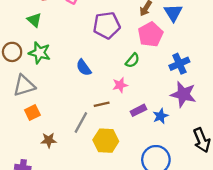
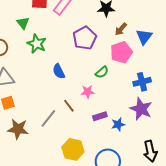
purple pentagon: (107, 25) -> (85, 38), turned -30
green star: (40, 53) -> (37, 44), moved
brown line: (102, 104) -> (69, 106), turned 56
brown star: (49, 140) -> (18, 129), size x1.5
yellow hexagon: (106, 141) -> (73, 149), moved

